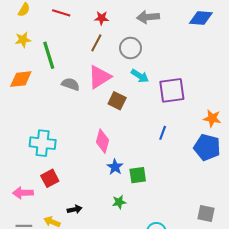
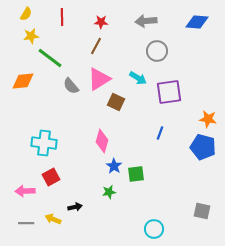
red line: (61, 13) -> (62, 17), turned 72
yellow star: (23, 40) -> (31, 36), moved
gray circle: (130, 48) -> (157, 51), moved
green line: (49, 55) -> (50, 58), turned -36
gray semicircle: (71, 84) -> (71, 86), turned -150
green star: (119, 202) -> (109, 192), moved

